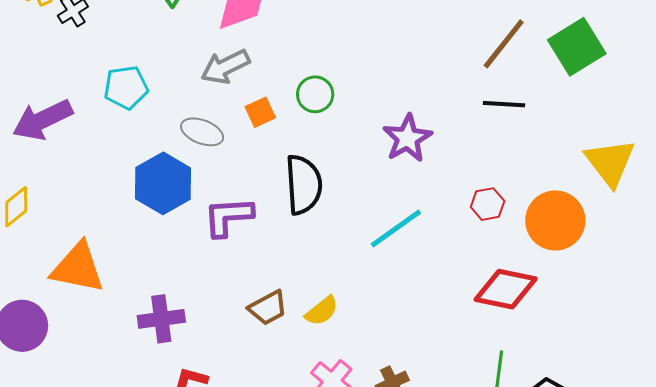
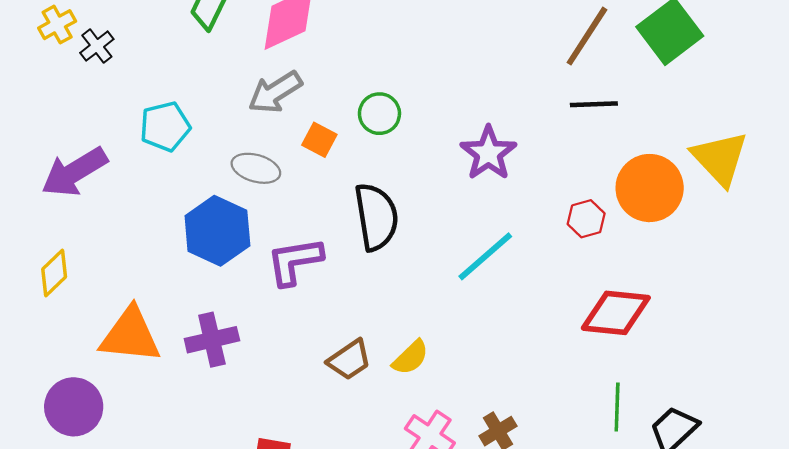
orange square: (260, 112) -> (319, 140), turned -32
orange circle: (555, 221) -> (650, 188), moved
purple cross: (161, 319) -> (212, 340), moved

